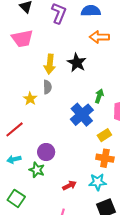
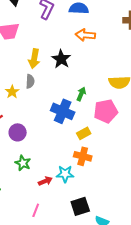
blue cross: (82, 115) -> (63, 111), turned -30
purple circle: (46, 152) -> (18, 132), moved
green star: (37, 170) -> (23, 163), moved
cyan star: (98, 182) -> (65, 174), moved

